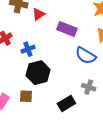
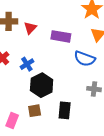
black rectangle: (66, 104) -> (65, 110), moved, turned -42

